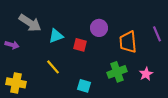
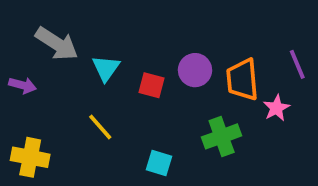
purple circle: (99, 28) -> (195, 70), moved
cyan triangle: (56, 36) -> (106, 68), turned -35
pink star: (146, 74) -> (276, 108), moved

